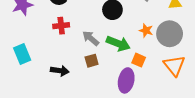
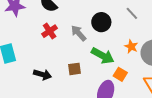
red cross: (61, 26) -> (50, 31), turned -35
gray arrow: (91, 38) -> (79, 33), moved

